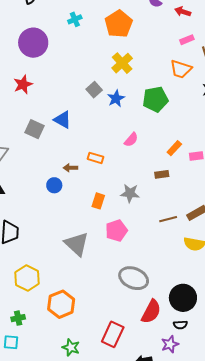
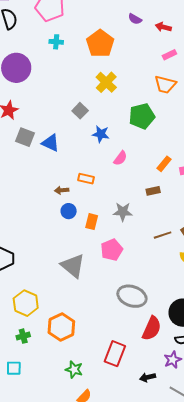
cyan cross: (75, 19) -> (56, 42), turned 32
blue star: (116, 98) -> (101, 134), moved, turned -30
gray square: (35, 129) -> (25, 137), moved
blue circle: (54, 185) -> (69, 211), moved
green cross: (18, 318) -> (23, 336), moved

